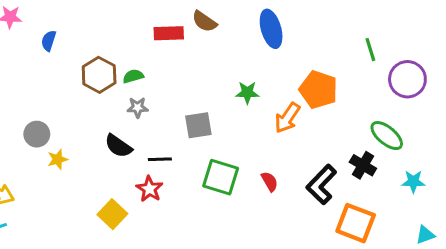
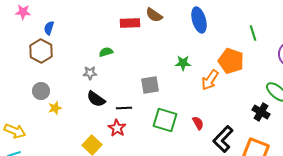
green line: (370, 50) -> (253, 33), moved
brown hexagon: (99, 75) -> (41, 51), moved
gray star: (138, 107) -> (90, 73), moved
black L-shape: (321, 185) -> (223, 139), moved

